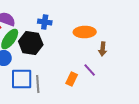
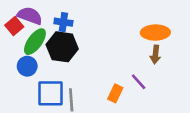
blue cross: (45, 22) -> (63, 22), moved
orange ellipse: (85, 32) -> (155, 33), moved

